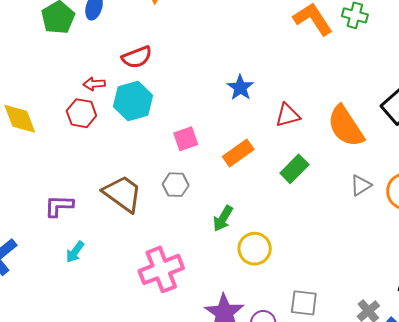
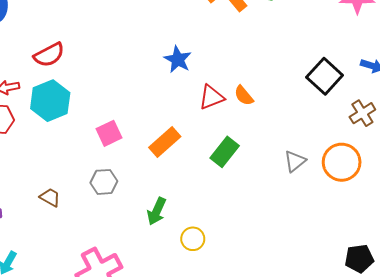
blue star: (240, 88) -> (178, 59), moved
orange semicircle: (346, 126) -> (244, 96), moved, size x0.5
brown trapezoid: (123, 194) -> (50, 197), size x0.5
yellow circle: (255, 249) -> (193, 239), size x0.7

